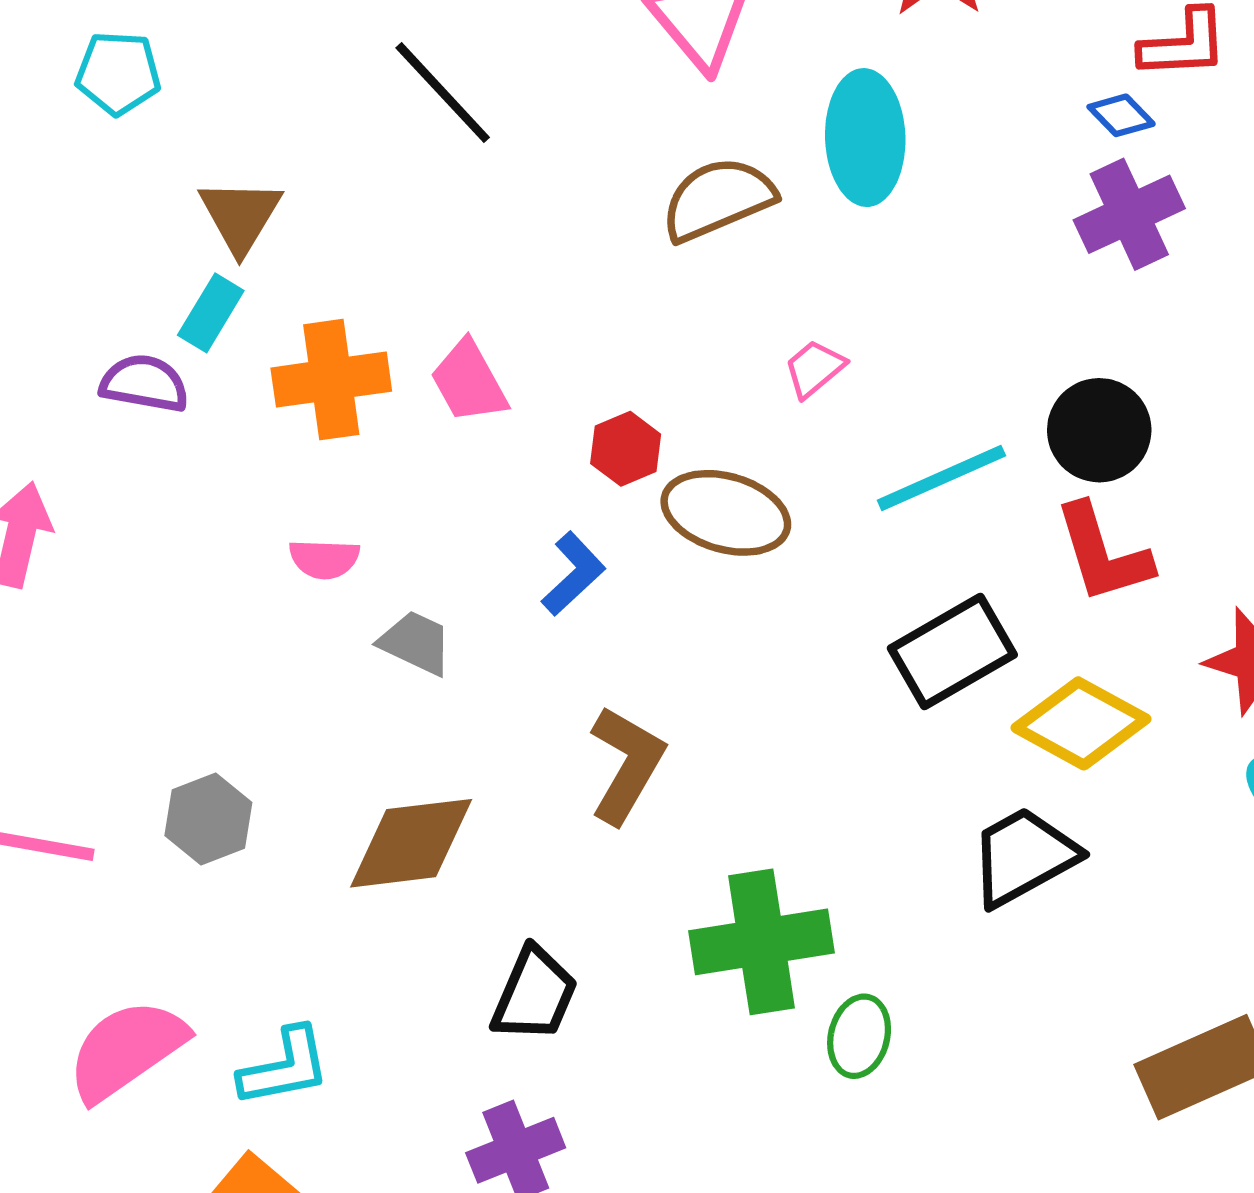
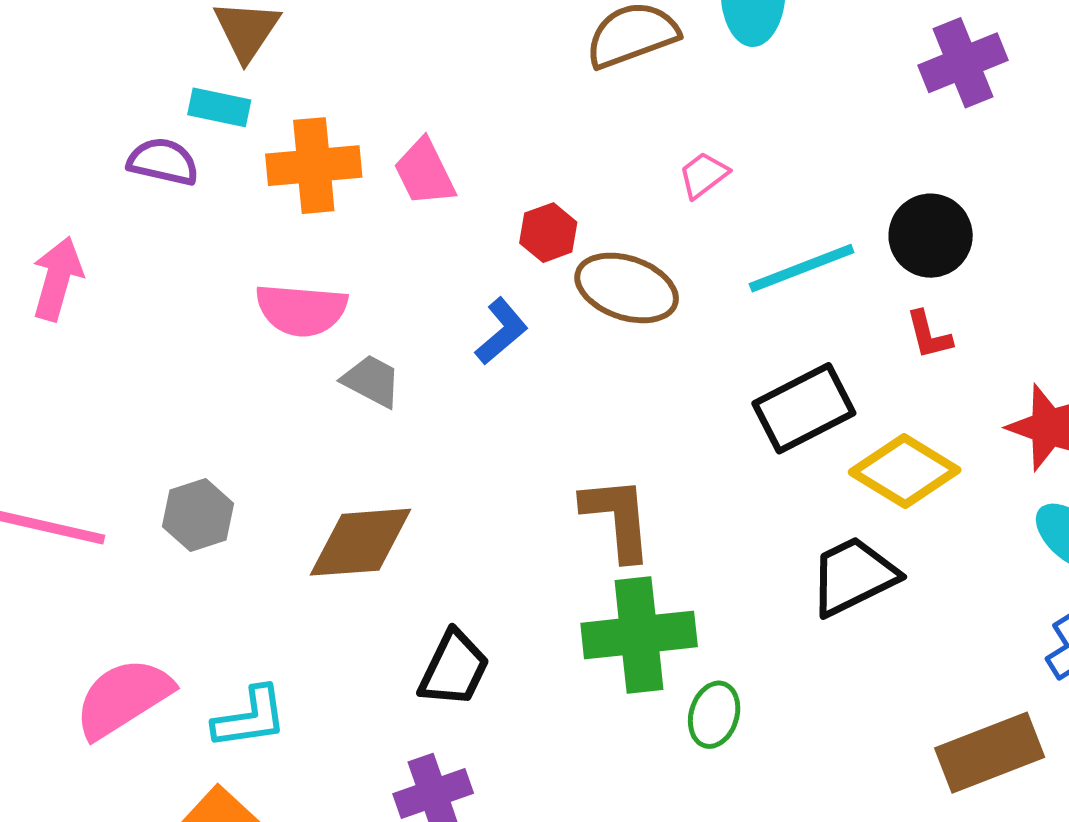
cyan rectangle: (211, 313) -> (219, 107), turned 68
red L-shape: (1103, 553) -> (929, 335), size x0.6
pink semicircle: (324, 559) -> (301, 310), size x1.6
brown L-shape: (626, 765) -> (617, 518), moved, turned -38

